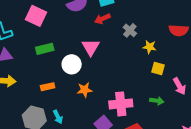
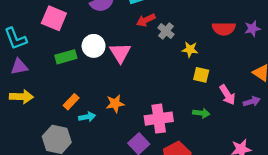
red arrow: (102, 19) -> (146, 20), moved
white circle: (72, 64) -> (94, 46), moved
orange rectangle: (48, 87) -> (71, 102), turned -32
cyan arrow: (58, 117) -> (87, 117), moved, turned -72

